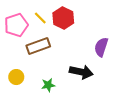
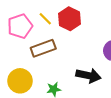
yellow circle: (16, 77) -> (20, 81), size x1.5

